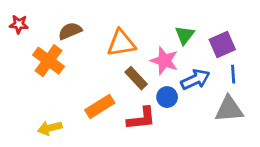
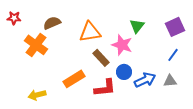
purple square: (222, 44) -> (175, 27), moved
blue line: (233, 74) -> (173, 55), turned 40
blue arrow: (195, 79) -> (145, 80), moved
gray triangle: (229, 109) -> (170, 81), size x0.6

